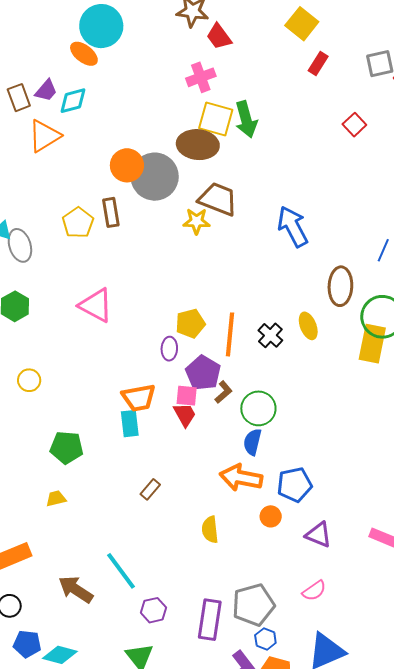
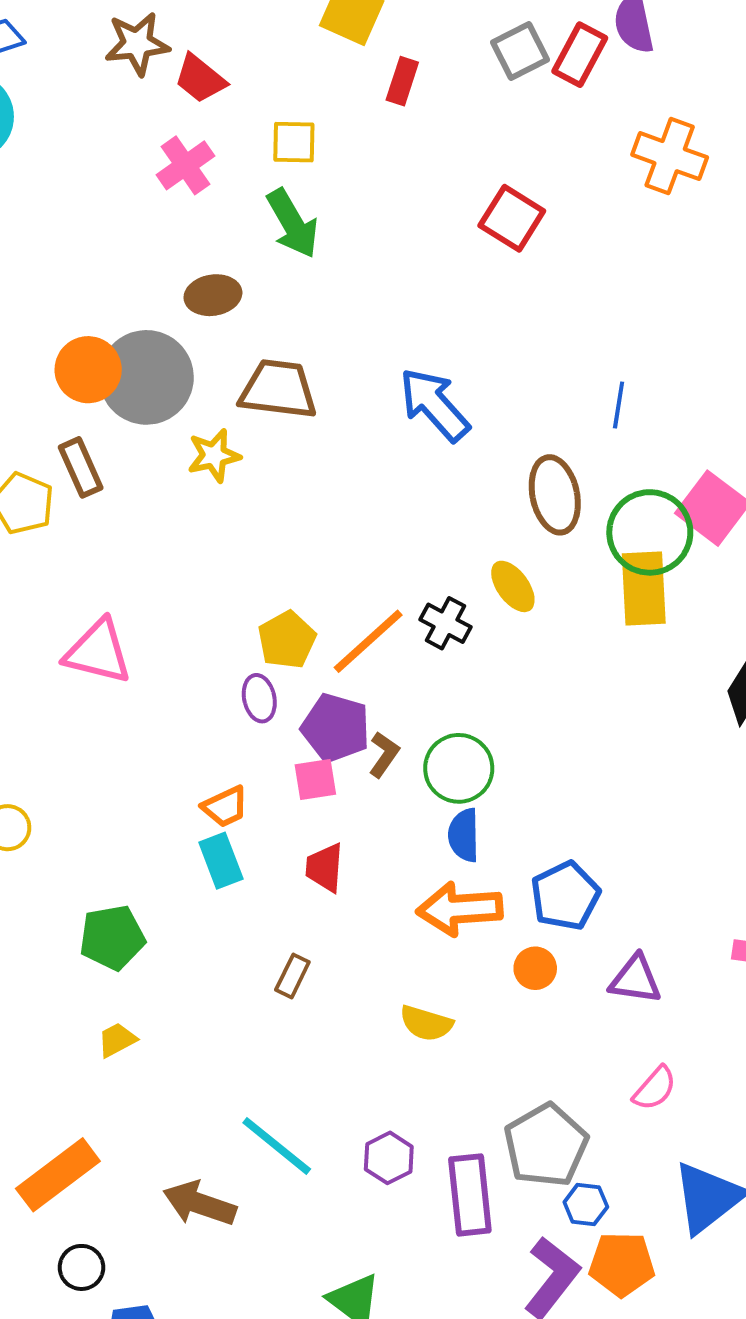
yellow square: (216, 119) -> (294, 142), moved, size x0.7
red square: (354, 125) -> (512, 218), moved, size x1.4
brown ellipse: (198, 145) -> (213, 295), size x0.7
yellow star: (196, 221) -> (214, 455), moved
orange line: (230, 334) -> (368, 641), turned 57
orange trapezoid: (139, 398) -> (225, 807), size x0.7
red trapezoid: (185, 415) -> (325, 868), moved, turned -132
yellow semicircle: (210, 530) -> (426, 1023), turned -52
purple hexagon: (153, 610) -> (389, 1158), moved

